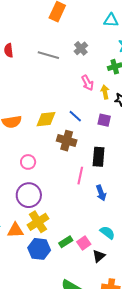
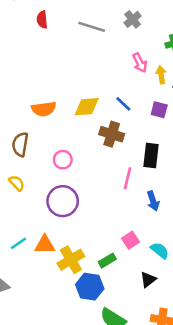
yellow cross: (38, 222) -> (71, 260), moved
pink square: (84, 243) -> (131, 240), moved
blue hexagon: (39, 249) -> (90, 287), moved

